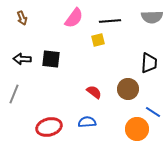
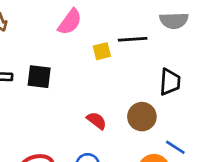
black line: (110, 21) -> (133, 39), moved

